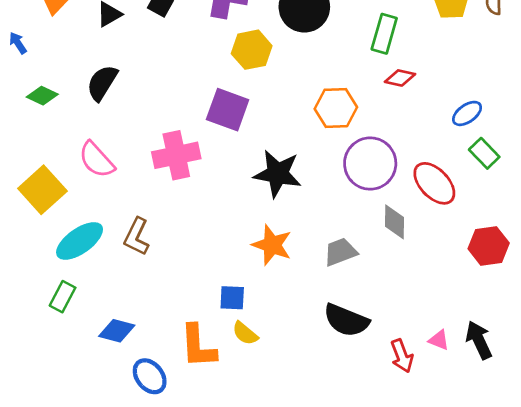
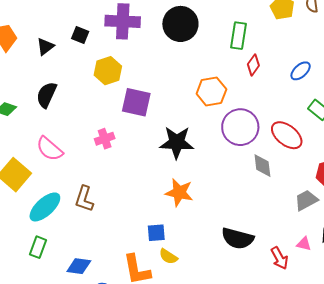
yellow hexagon: (252, 50) -> (108, 71), moved
red diamond: (400, 78) -> (253, 65), turned -60
blue ellipse: (467, 113) -> (301, 71), moved
pink cross: (176, 155) -> (105, 139), size x0.6
gray trapezoid: (340, 252) -> (306, 200), moved

